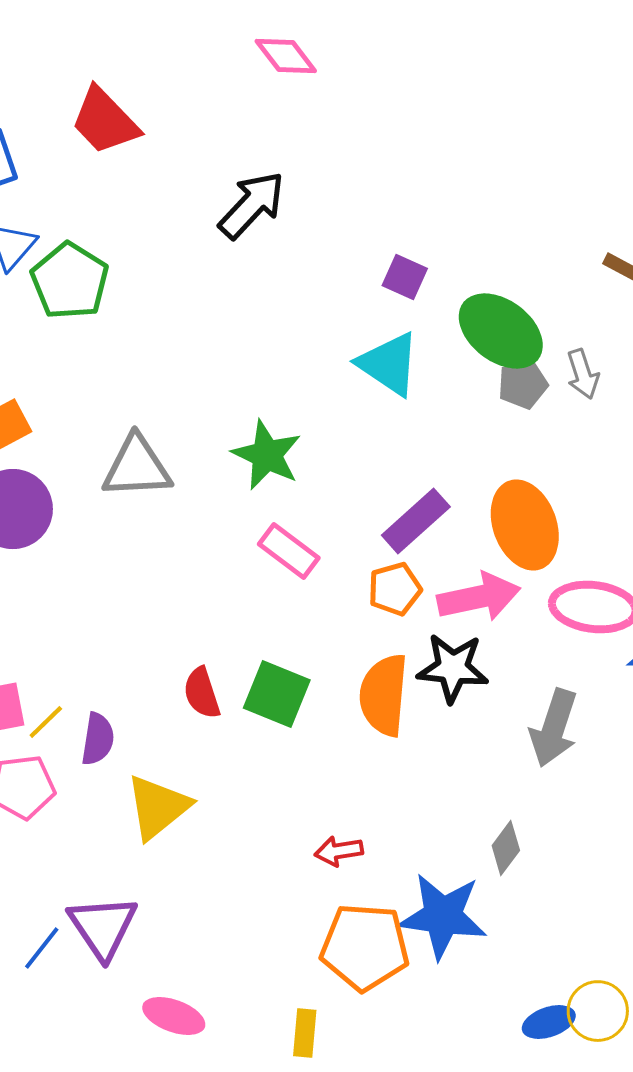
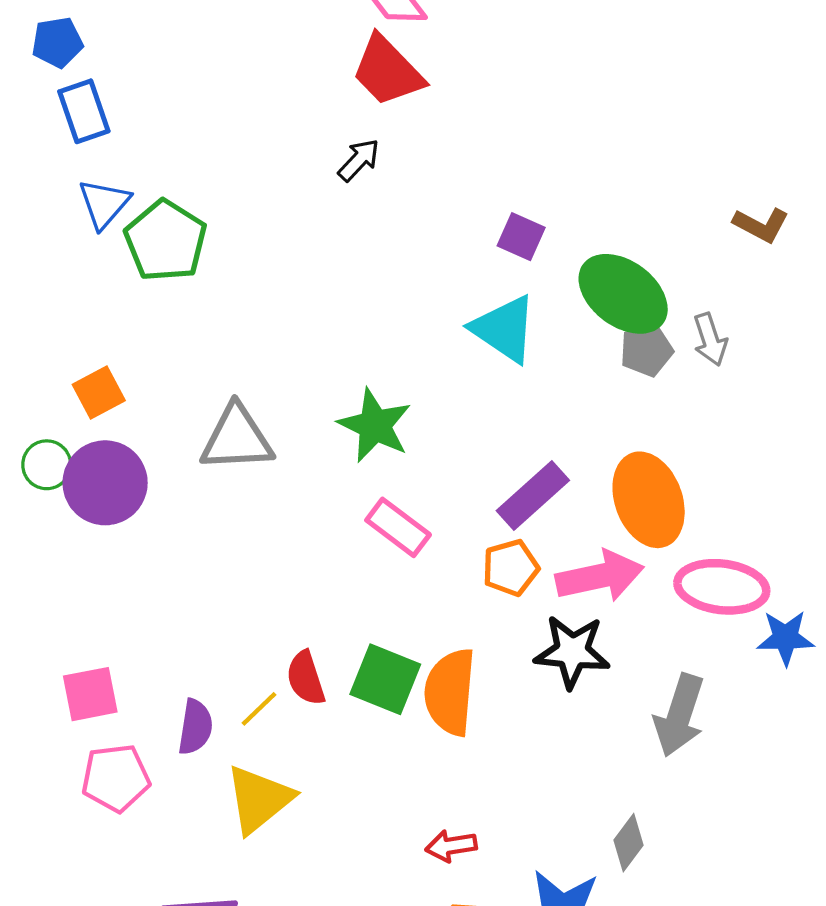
red trapezoid: (105, 121) -> (387, 71), moved
black arrow: (252, 205) -> (359, 160), size x0.6
orange semicircle: (384, 695) -> (450, 692), moved
yellow line: (46, 722) -> (259, 709), moved

